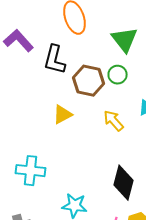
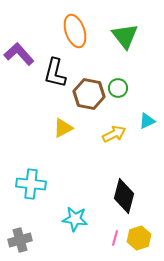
green triangle: (124, 40) -> (125, 36), moved
yellow arrow: (114, 121) -> (114, 134), turned 105

